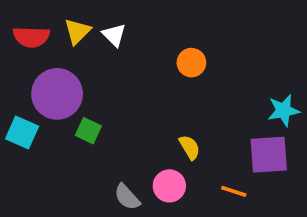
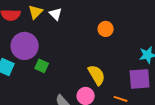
orange circle: (191, 63) -> (106, 29), moved
yellow semicircle: (190, 147) -> (97, 75), size x1.5

